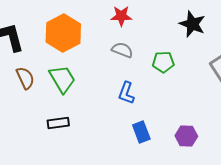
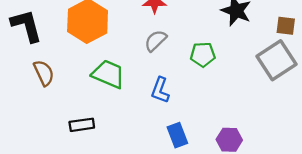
gray semicircle: (122, 50) -> (156, 41), turned -65
green trapezoid: (62, 79) -> (108, 74), moved, turned -36

